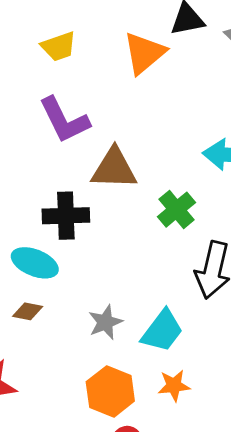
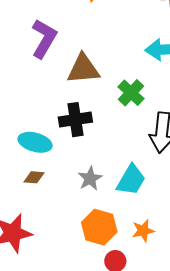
purple L-shape: (64, 120) -> (44, 39), turned -117
black cross: (66, 216) -> (75, 120), moved
orange star: (174, 386) -> (143, 231), moved

